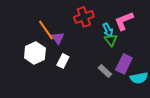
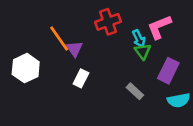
white hexagon: (35, 53) -> (26, 68), moved
purple rectangle: (124, 64) -> (168, 71), moved

